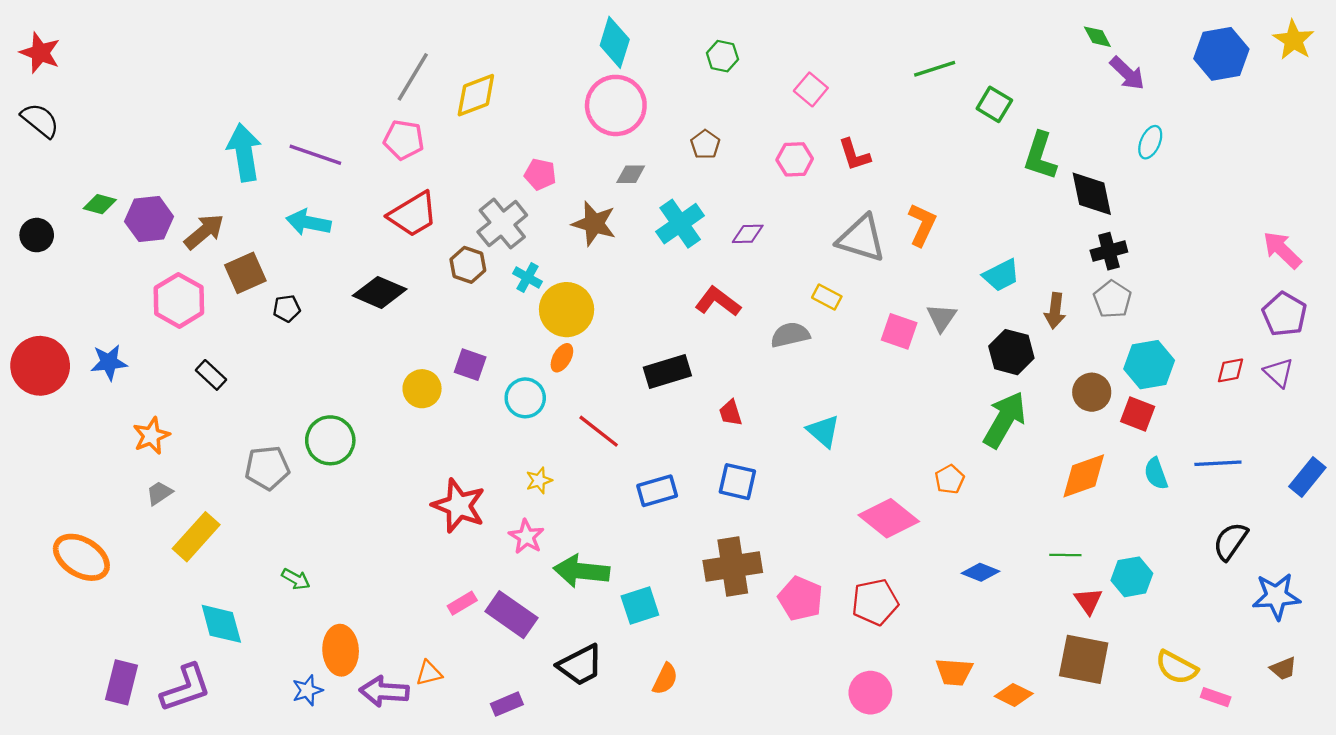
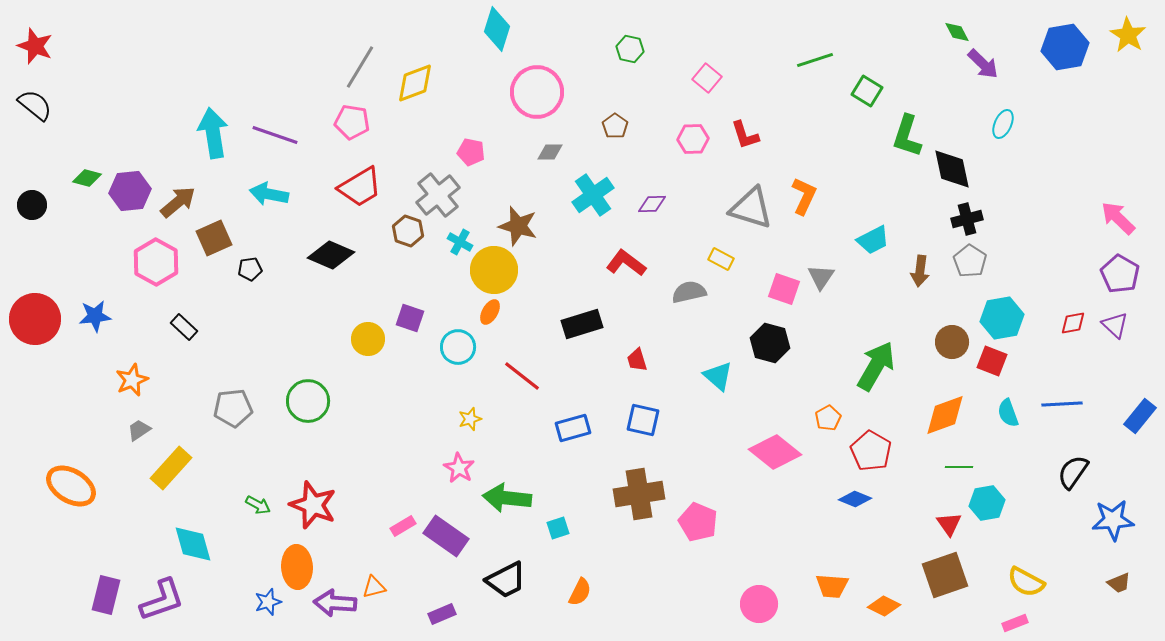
cyan diamond: (615, 42) -> (497, 29), moved
brown star: (594, 224) -> (518, 226), moved
black hexagon: (1011, 352) -> (770, 343), moved
green circle: (330, 440) -> (308, 401), moved
red star: (459, 506) -> (313, 505), moved
green line: (1065, 555) -> (959, 467), moved
red pentagon: (875, 602) -> (871, 451), moved, turned -30
cyan square: (640, 605) -> (558, 528), size x0.7
brown square: (1084, 659) -> (945, 575), turned -30
pink rectangle: (1216, 697) -> (1015, 623), moved, turned -40

